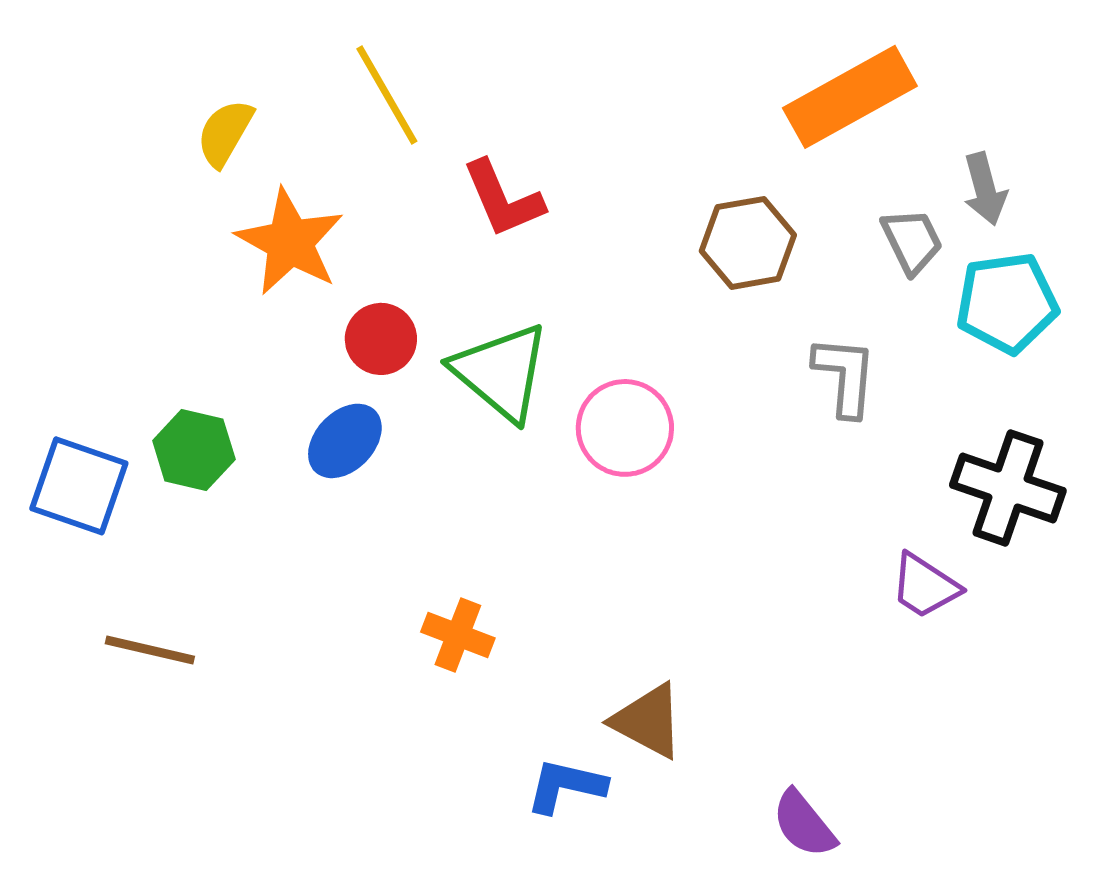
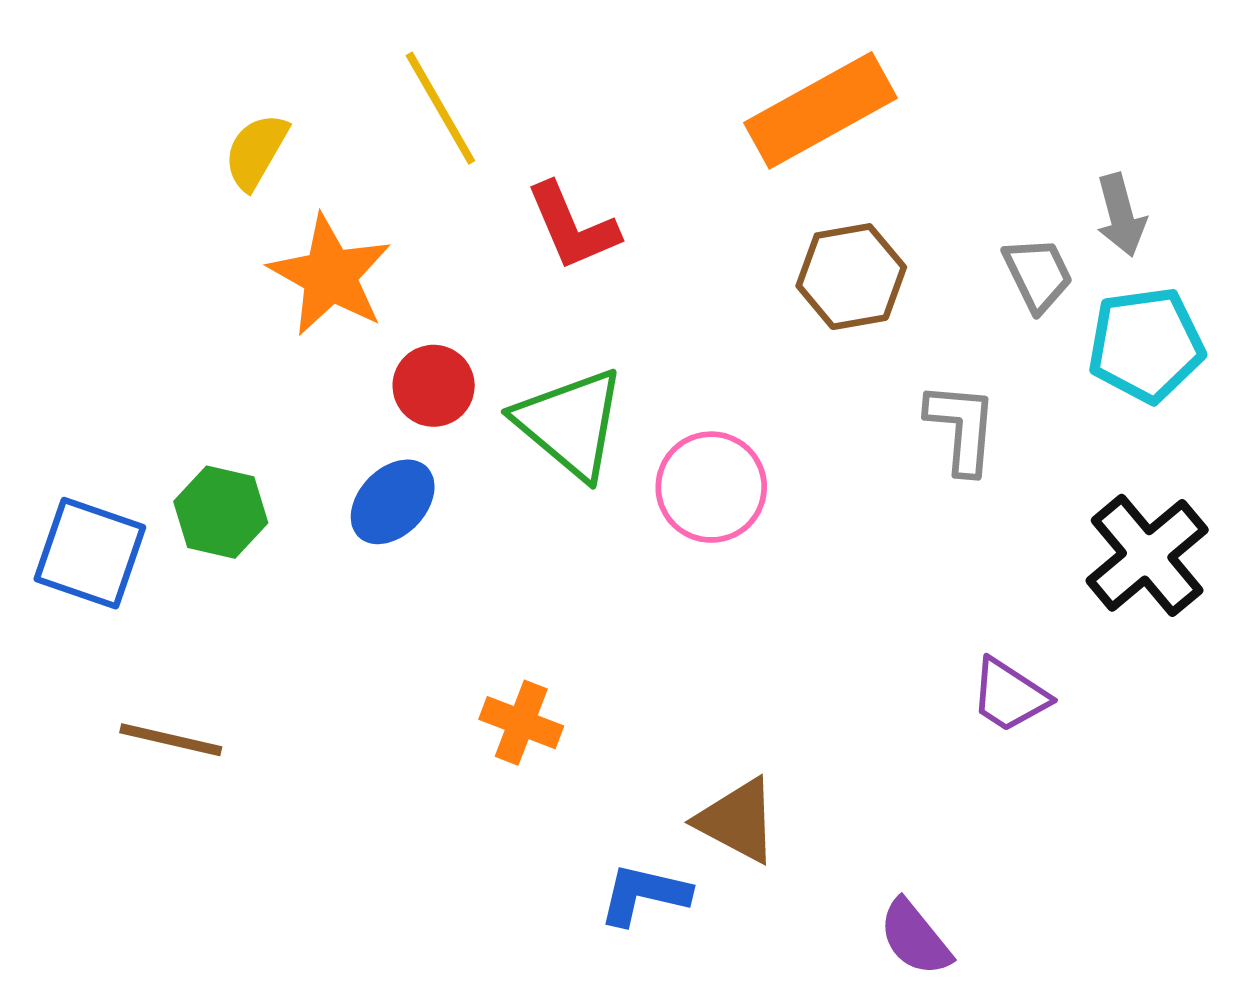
orange rectangle: (850, 97) -> (821, 110), moved
black cross: (1008, 488) -> (1147, 555), turned 31
purple trapezoid: (925, 586) -> (1009, 695), moved

